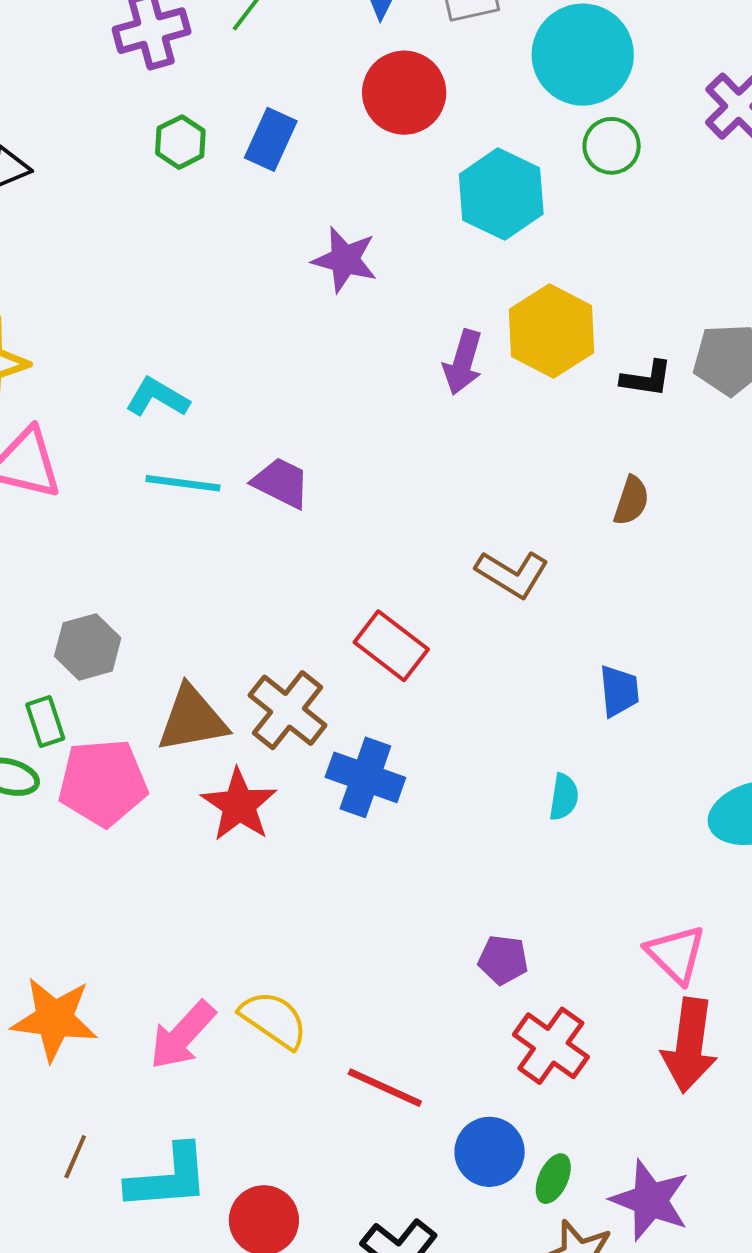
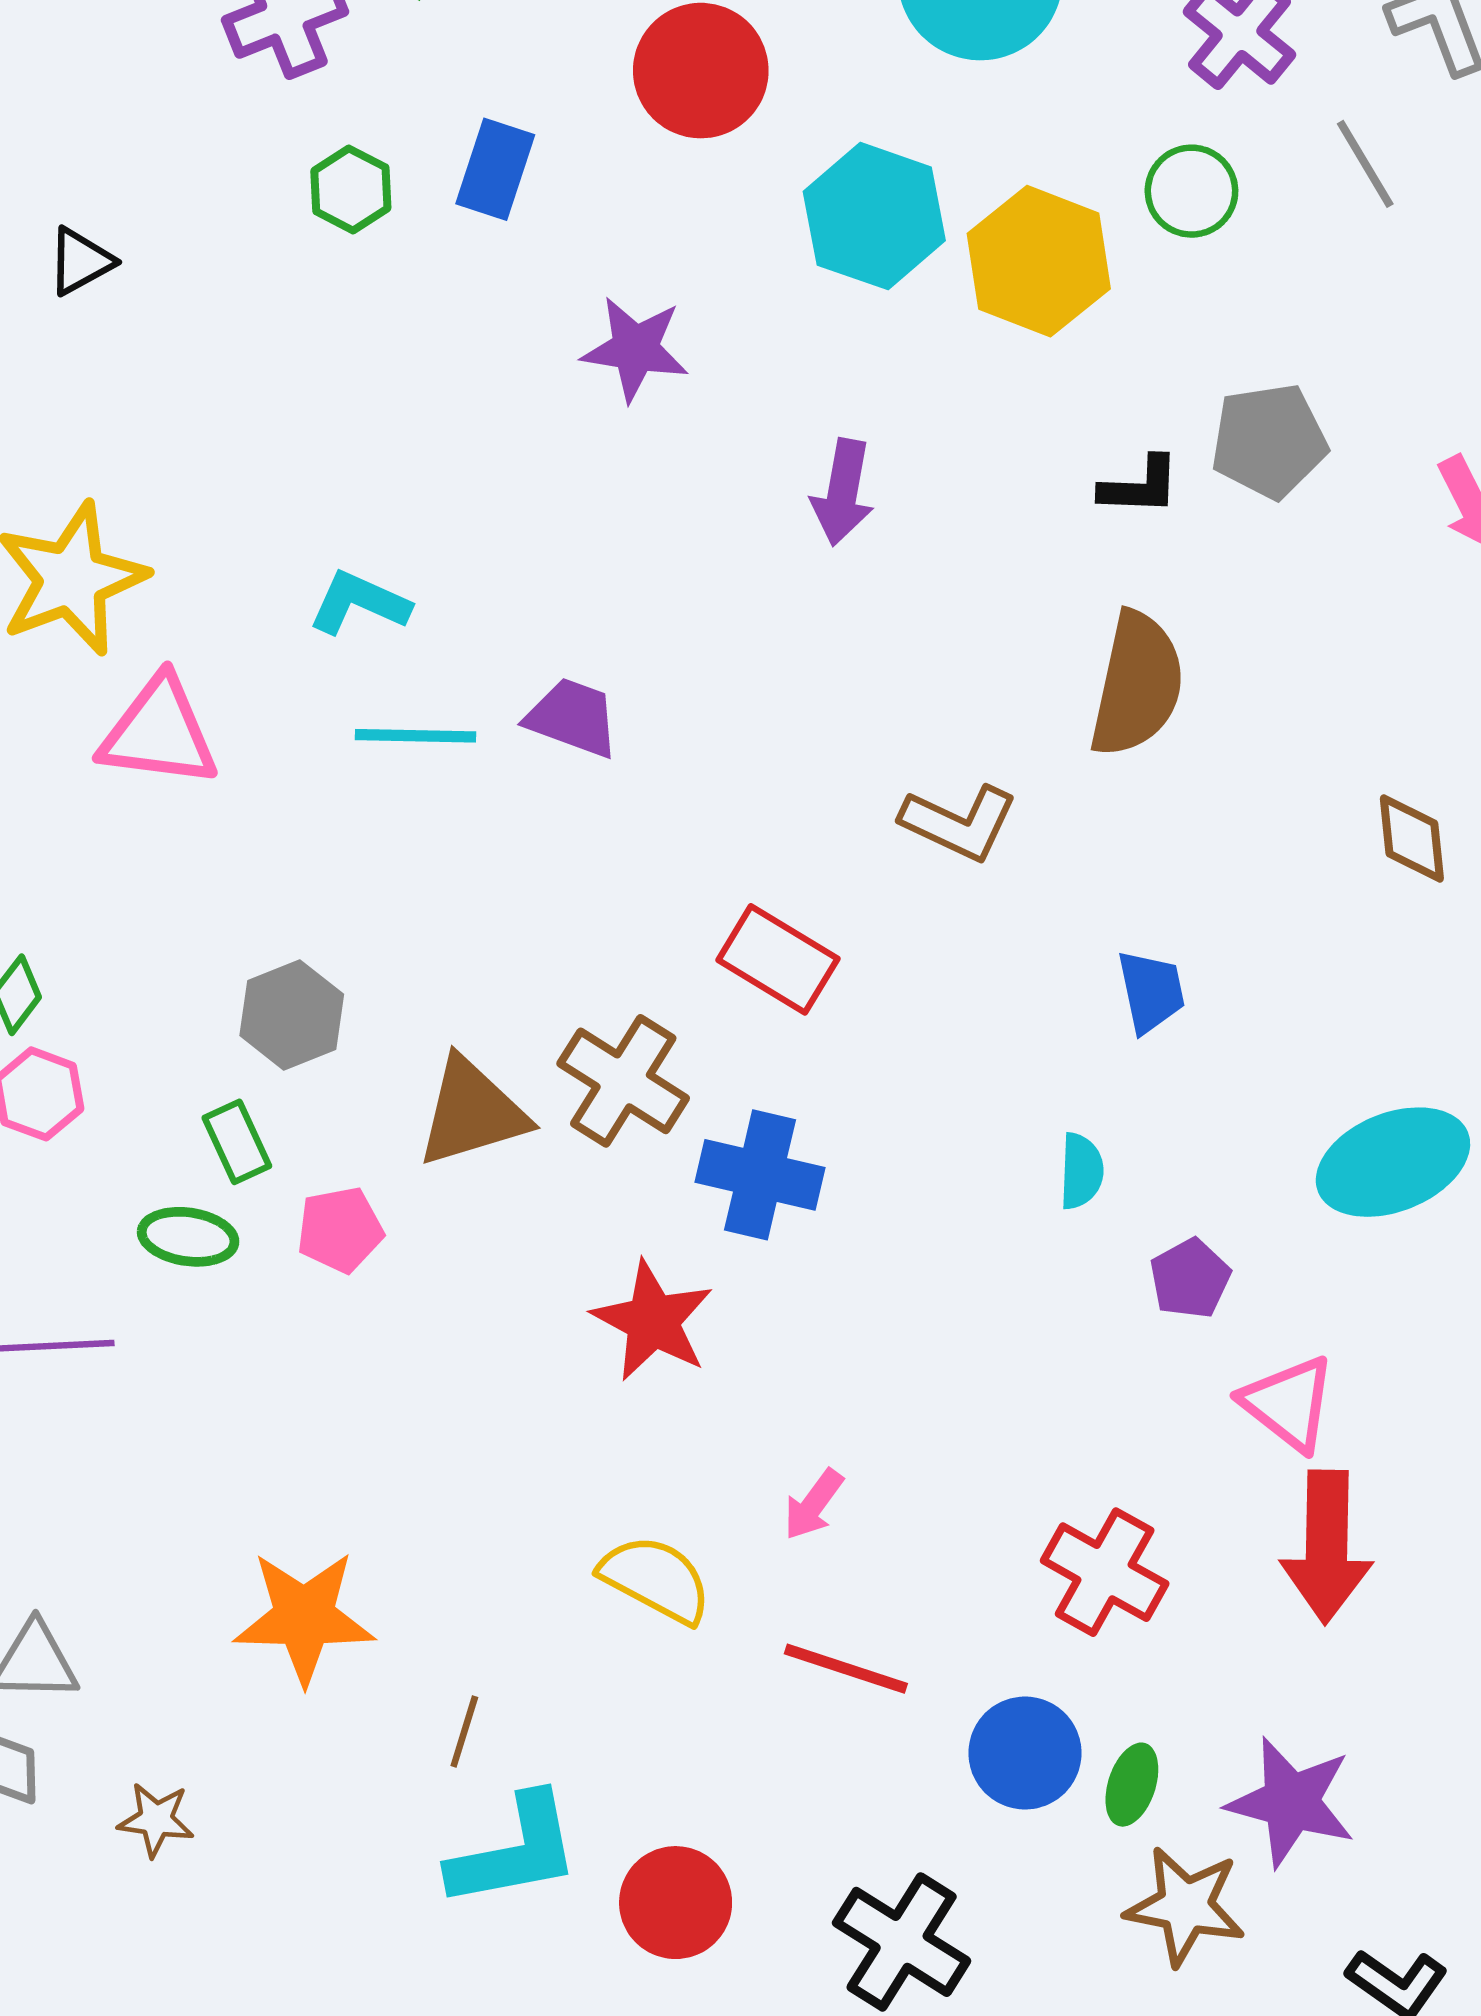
green circle: (612, 146) -> (1191, 191), moved
yellow hexagon: (552, 331) -> (1039, 261), moved
brown semicircle: (631, 501) -> (1137, 684), size x1.8
pink pentagon: (103, 783) -> (340, 1230), size x0.6
red star: (239, 805) -> (653, 1321), moved
purple pentagon: (503, 960) -> (1190, 1279), moved, turned -30
pink arrow: (182, 1035) -> (813, 1504), moved, size x0.6
brown line: (75, 1157) -> (464, 1731), moved

